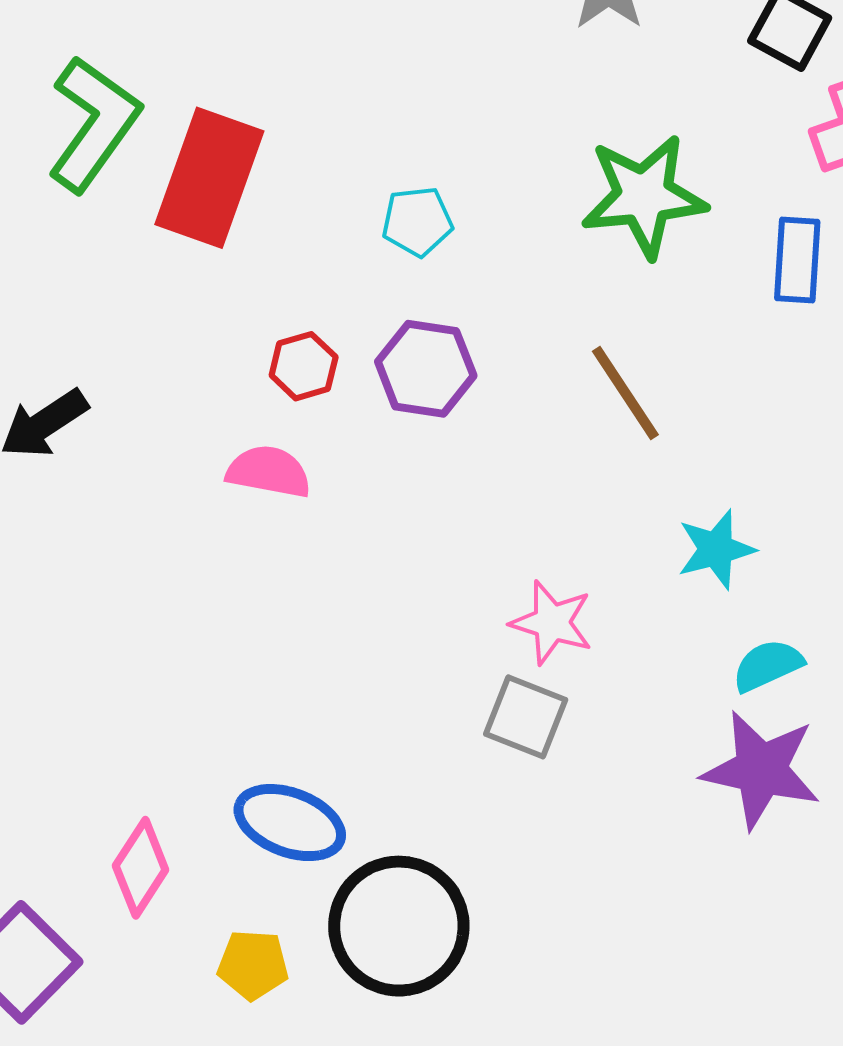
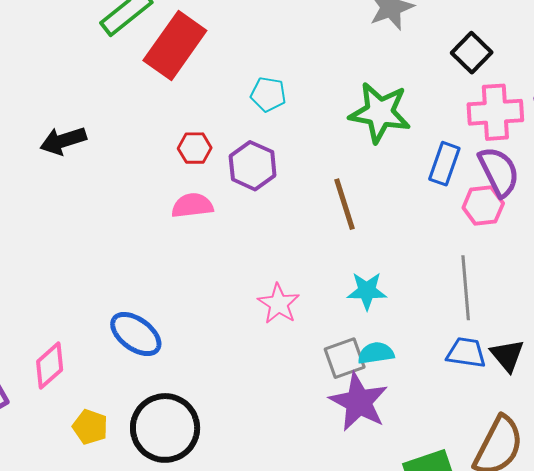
pink semicircle: (269, 472) -> (192, 205), moved, turned -33
gray square: (526, 717) -> (345, 358), moved, turned 33
blue ellipse: (290, 823) -> (136, 334), moved

